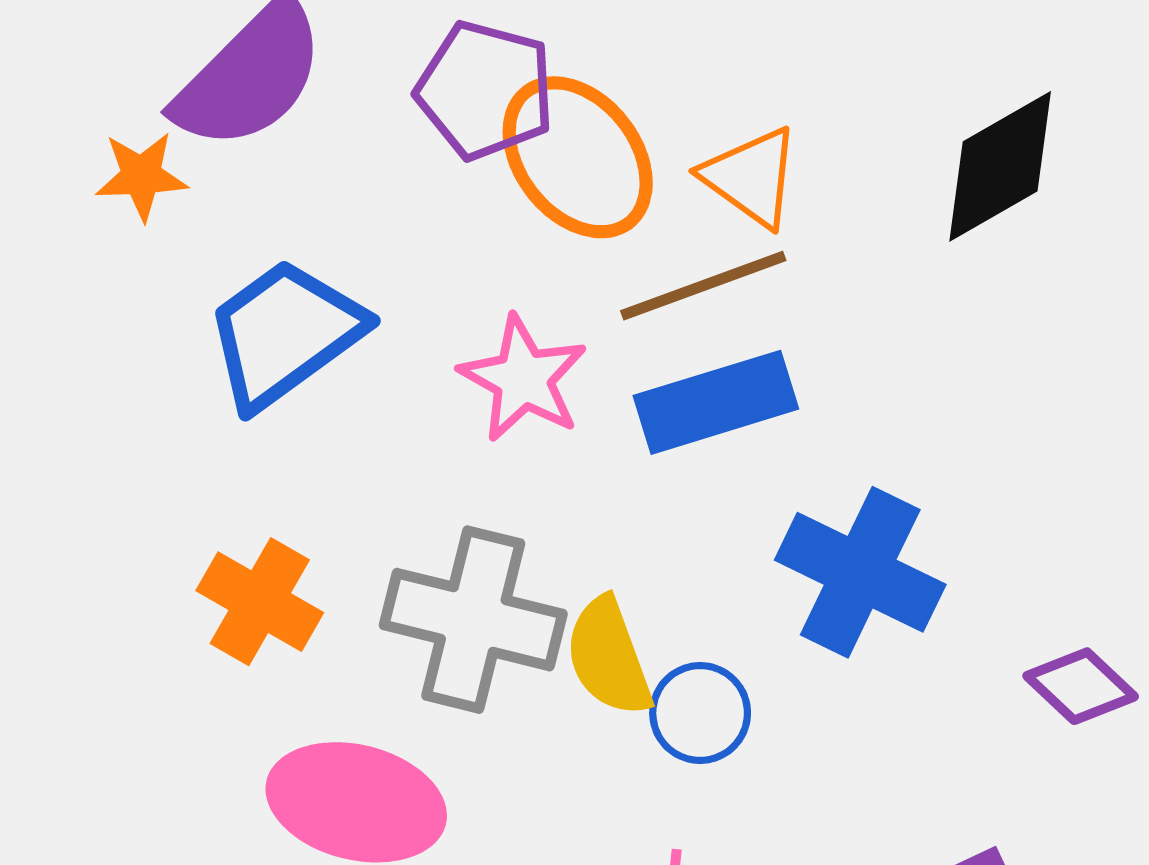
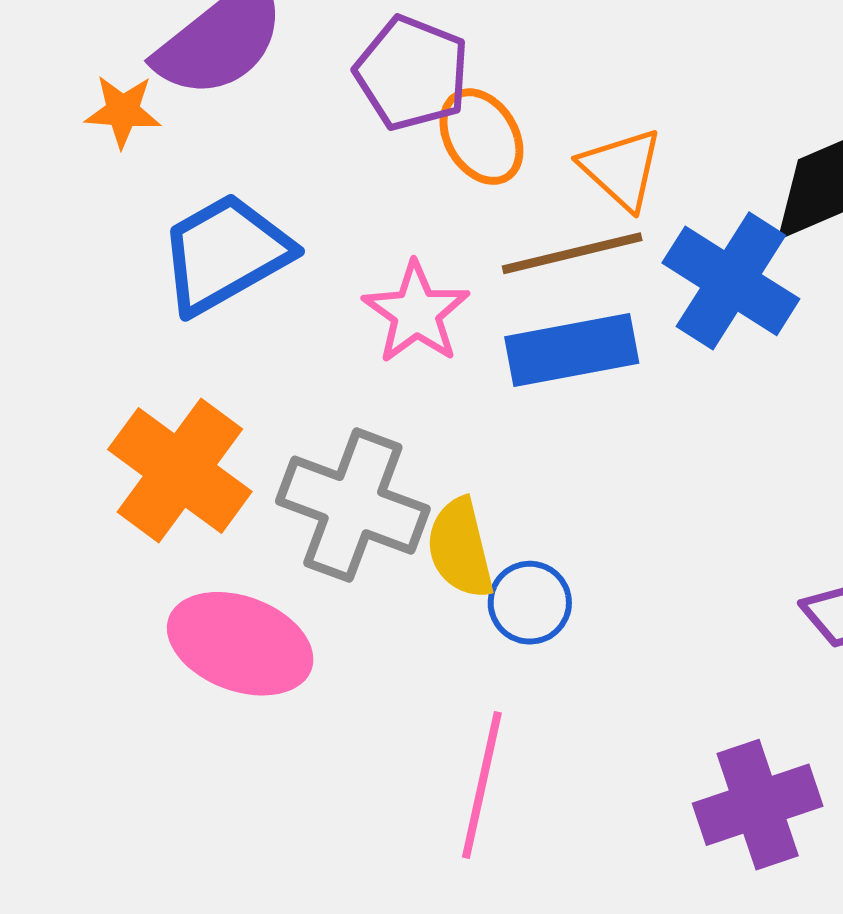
orange ellipse: (578, 157) -> (481, 137), size x0.7
blue cross: (860, 572) -> (731, 281), moved
orange cross: (260, 602) -> (180, 471), size x1.4

